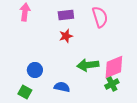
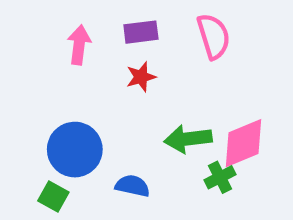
pink arrow: (25, 12) -> (79, 45), moved
blue circle: (35, 70) -> (75, 150), size x1.6
green cross: (112, 84) -> (220, 177), moved

